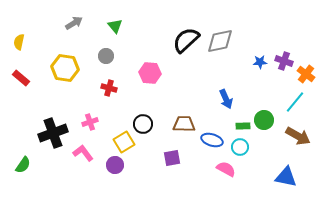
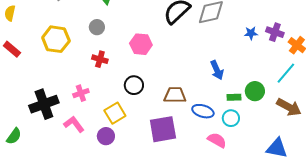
black circle: (143, 124) -> (134, 85), moved
purple square: (172, 158) -> (163, 129), size x1.6

